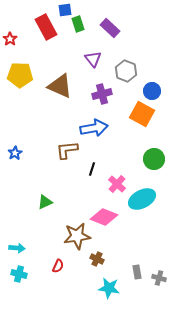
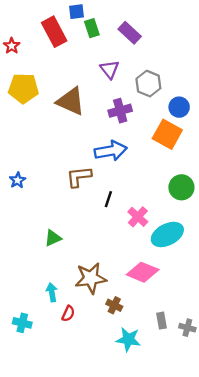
pink diamond: (104, 217) -> (143, 272), moved
cyan arrow: (17, 248) -> (52, 292), moved, turned -105

